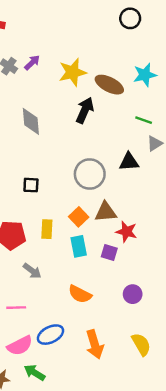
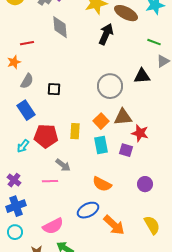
gray diamond: (31, 121) -> (60, 27), moved
black square: (31, 185) -> (54, 89), moved
pink line: (16, 308) -> (50, 181), moved
blue ellipse: (50, 335) -> (88, 210), moved
orange arrow: (95, 344) -> (114, 225), turned -30

